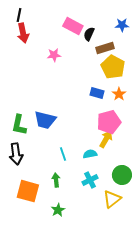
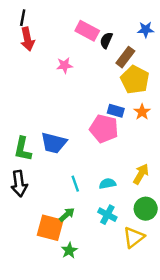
brown rectangle: (105, 48) -> (125, 57), turned -36
pink pentagon: (109, 122) -> (104, 129), moved, turned 30
yellow arrow: (106, 139) -> (141, 174), moved
green arrow: (56, 180) -> (67, 215), turned 56
cyan cross: (90, 180) -> (107, 215), turned -35
orange square: (28, 191) -> (50, 228), moved

